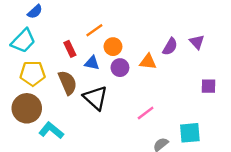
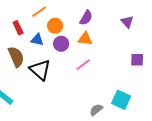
purple semicircle: (170, 47) -> (86, 18), moved
pink line: (146, 113) -> (83, 65), moved
cyan square: (190, 133) -> (121, 100), turned 30

